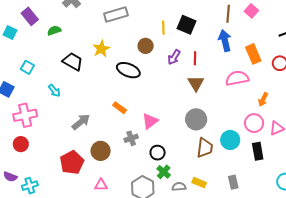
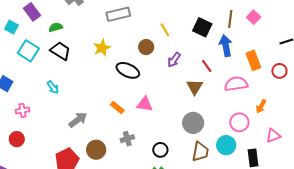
black square: (187, 25) -> (202, 27), moved
yellow line: (163, 28) -> (165, 30), turned -32
red line: (195, 58) -> (207, 66), moved, turned -40
black trapezoid: (73, 61) -> (60, 51), moved
cyan square: (27, 67) -> (28, 51), moved, size x1.5
pink cross: (25, 115) -> (23, 110), size x0.6
pink triangle: (150, 121) -> (145, 104), moved, turned 42
pink circle: (254, 123) -> (239, 122), moved
black circle: (158, 153) -> (160, 150), moved

